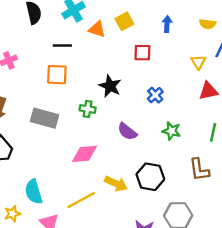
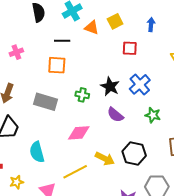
black star: (110, 86) -> (110, 86), moved
blue cross: (155, 95) -> (140, 84), size x1.5
cyan semicircle: (34, 192) -> (37, 152), moved

